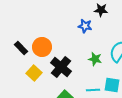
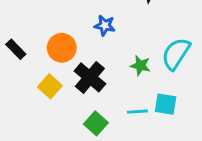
blue star: (85, 26) -> (105, 26), moved
black rectangle: (21, 48) -> (16, 49), moved

